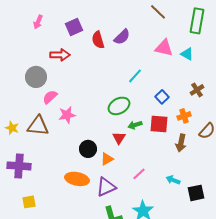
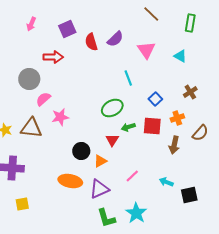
green rectangle: (197, 21) -> (190, 23), size x0.7
pink triangle: (164, 48) -> (146, 50), moved, turned 42
cyan line: (135, 76) -> (128, 78), turned -63

